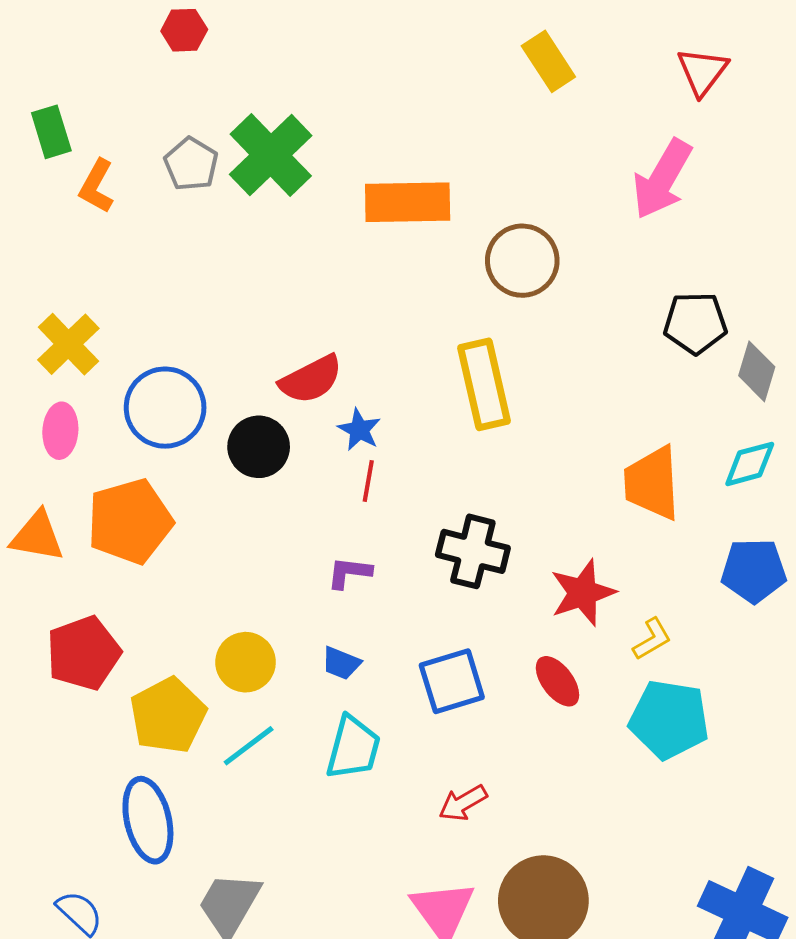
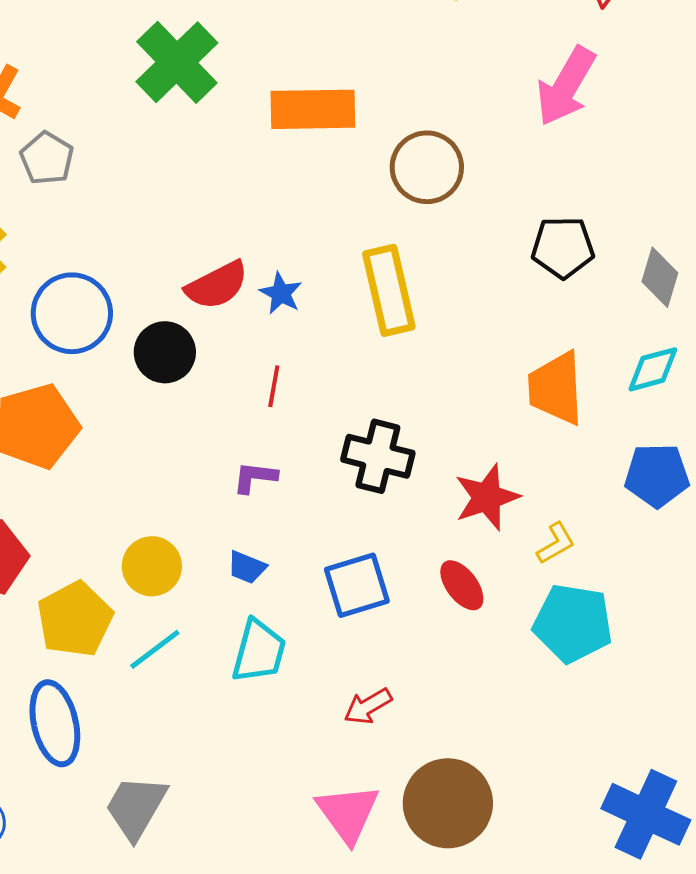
gray pentagon: (191, 164) -> (47, 158), moved
black pentagon: (695, 323) -> (563, 247), moved
blue star: (359, 430) -> (281, 293), moved

